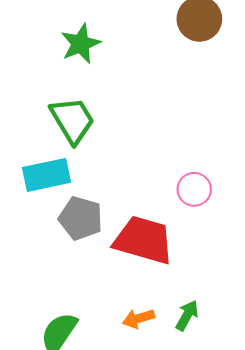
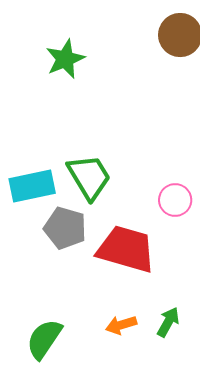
green trapezoid: (72, 120) -> (89, 177), moved

